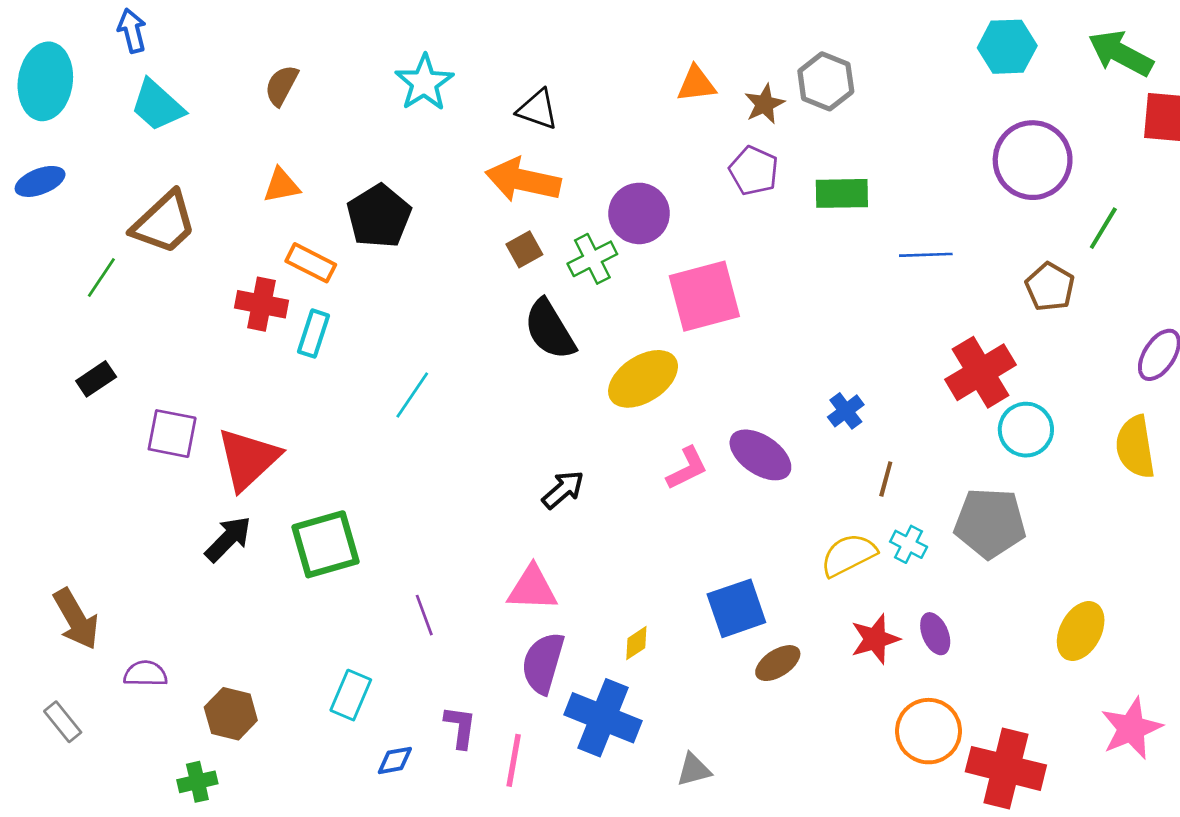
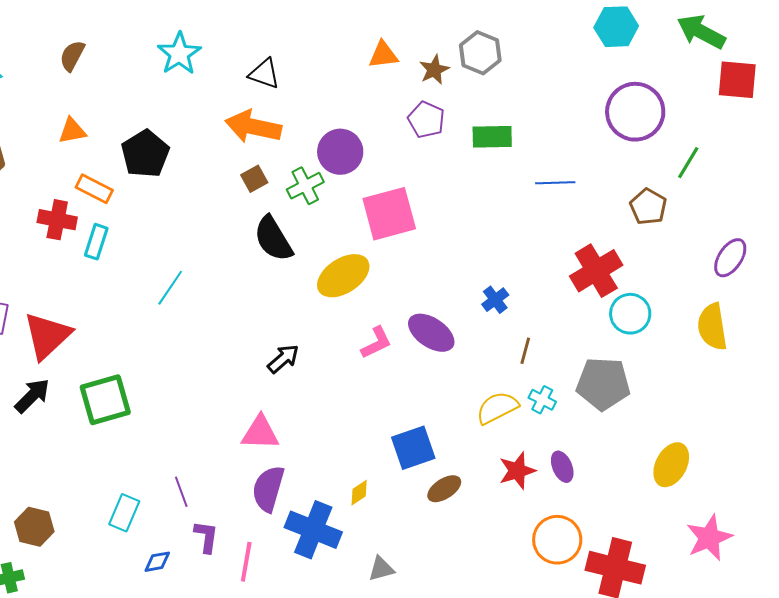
purple line: (424, 615) -> (181, 492), moved
yellow diamond: (636, 643) -> (359, 493), moved

